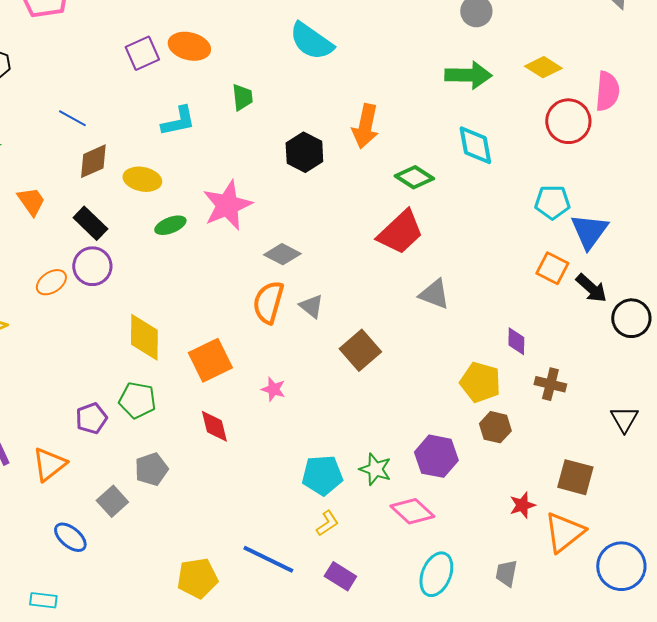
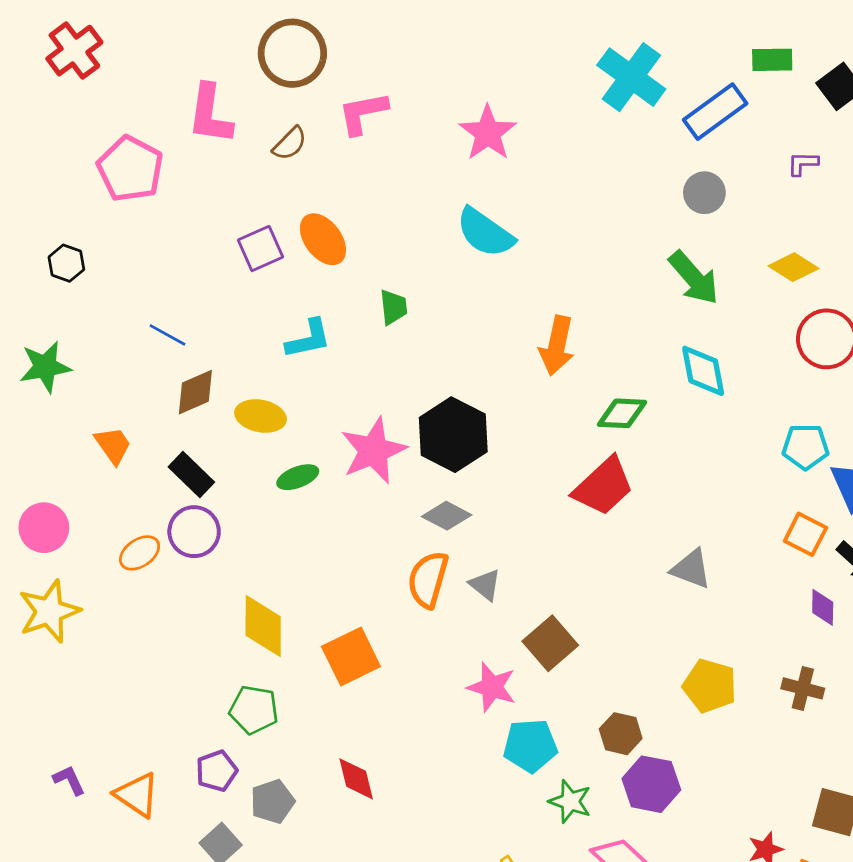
orange ellipse: (189, 46) -> (323, 239), turned 39
green arrow: (468, 75) -> (694, 278), turned 48
black hexagon: (304, 152) -> (453, 435), moved, size x1.4
green diamond: (414, 177) -> (622, 413), turned -30
gray triangle: (434, 294) -> (691, 569), moved
purple diamond: (516, 341) -> (823, 607), moved
pink star: (273, 389) -> (492, 687), moved, size x1.5
purple pentagon: (91, 418) -> (217, 771), moved
red diamond: (214, 426) -> (356, 779), moved
brown hexagon: (495, 427) -> (621, 734), moved
orange triangle: (49, 464) -> (137, 795), turned -48
cyan pentagon: (322, 475) -> (530, 746), moved

